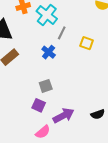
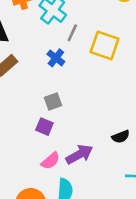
yellow square: (87, 43) -> (105, 45), size x1.6
purple arrow: (64, 116) -> (79, 154), moved

